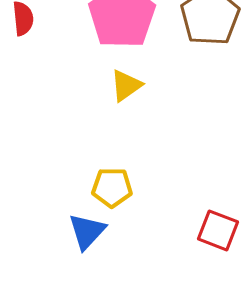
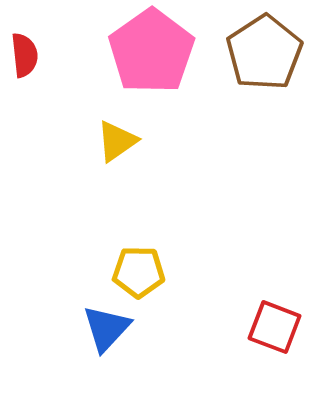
yellow triangle: (126, 85) -> (117, 141), moved

